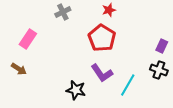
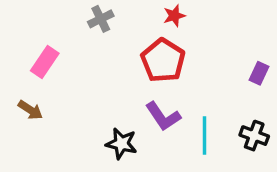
black cross: (159, 70) -> (254, 136), moved
cyan line: (128, 85) -> (205, 136), turned -30

